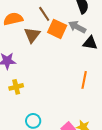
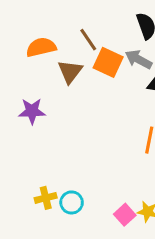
yellow cross: (16, 87) -> (46, 198), moved

